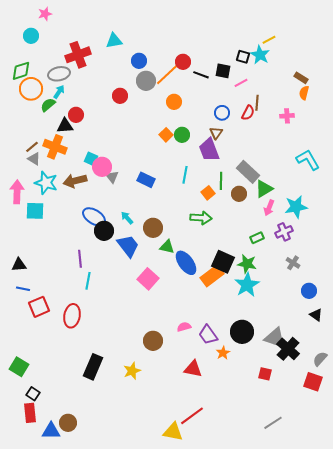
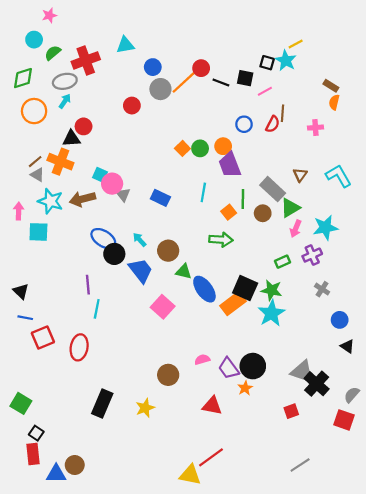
orange circle: (31, 89) -> (34, 111), moved
orange circle: (174, 102) -> (223, 146), moved
green semicircle: (48, 105) -> (53, 53), moved
brown triangle: (216, 133) -> (300, 175), moved
pink arrow: (17, 192) -> (19, 211), size x0.7
black triangle: (19, 265) -> (21, 291), turned 49
black circle: (242, 332) -> (253, 366), moved
red square: (265, 374) -> (291, 411), turned -32

